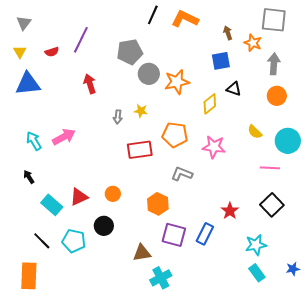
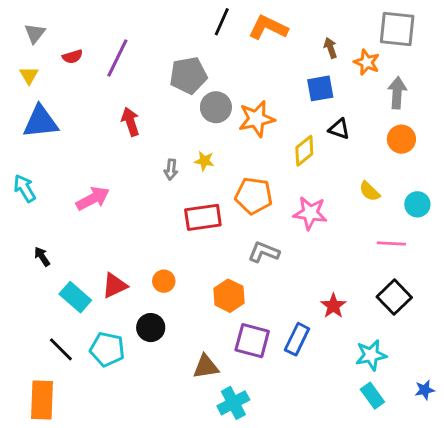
red semicircle: (52, 52) -> (72, 57), moved
cyan arrow: (34, 141) -> (25, 188), moved
cyan circle: (288, 141) -> (417, 204), size x0.7

